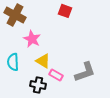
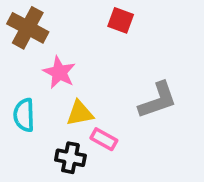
yellow triangle: (43, 61) -> (80, 113), turned -42
gray L-shape: (85, 72) -> (158, 100), moved

